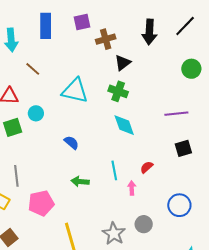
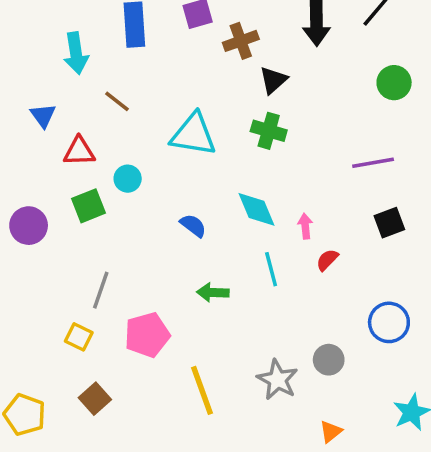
cyan diamond: (124, 125) -> (257, 209), moved
gray line: (16, 176) -> (101, 290), turned 30
pink arrow: (132, 188) -> (305, 226), moved

